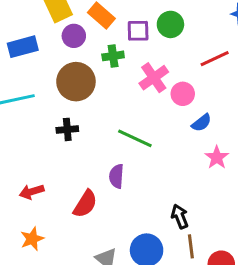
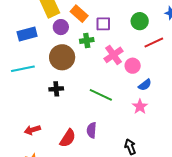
green circle: (170, 24) -> (140, 21), moved
pink star: (217, 157) -> (140, 107), moved
purple semicircle: (116, 176) -> (92, 130), moved

